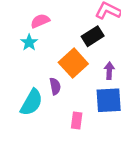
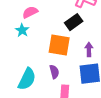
orange square: (73, 63) -> (59, 45), turned -35
purple semicircle: (55, 86) -> (54, 72), moved

